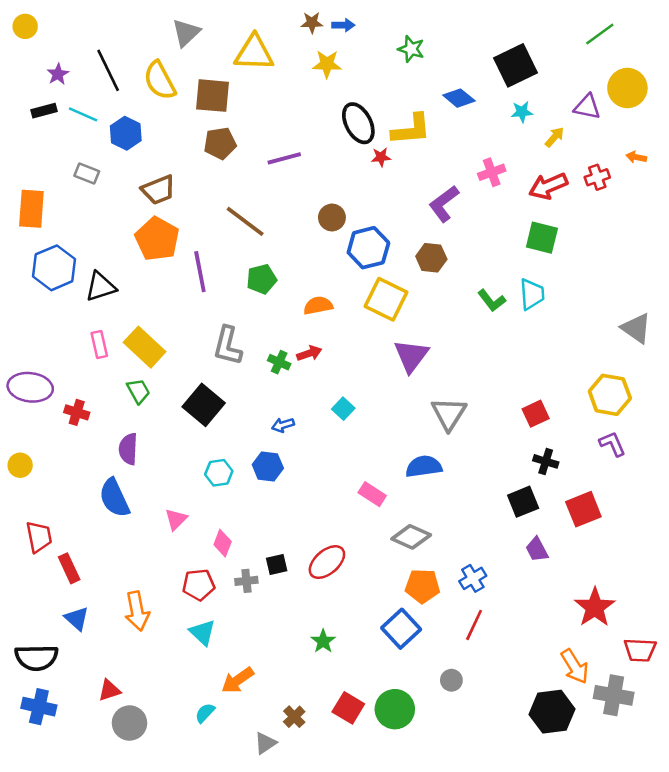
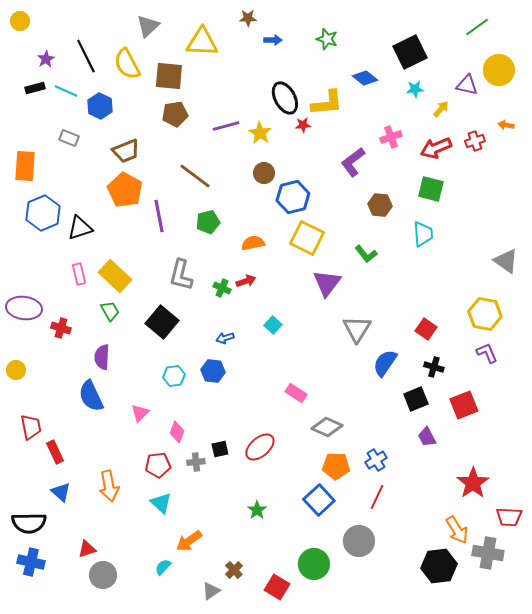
blue arrow: (343, 25) -> (273, 40), moved
yellow star: (327, 64) -> (260, 133), moved, turned 30
brown hexagon: (431, 258) -> (380, 205), moved
green L-shape: (492, 300) -> (366, 254), moved
red square: (536, 414) -> (426, 329), turned -30
blue semicircle: (424, 466) -> (385, 363), moved, turned -48
gray circle: (451, 680) -> (359, 541), size x1.8
red square: (348, 708) -> (277, 587), moved

